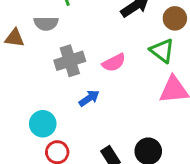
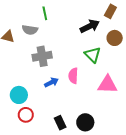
green triangle: (162, 51) -> (93, 55), moved
pink semicircle: (114, 63) -> (73, 76), moved, turned 112

